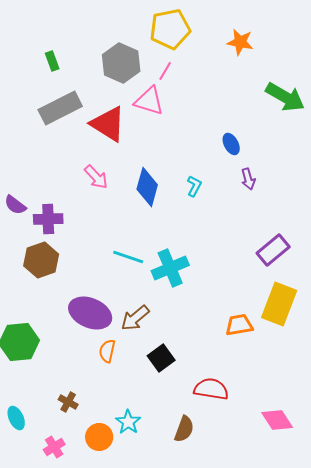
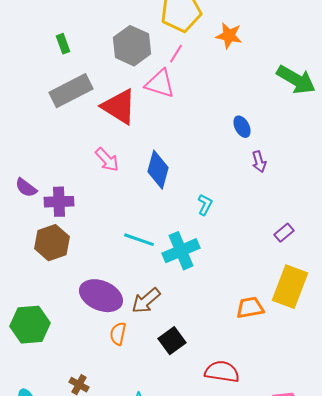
orange star: (240, 42) -> (229, 36), moved
cyan L-shape: (194, 186) -> (205, 205), moved
purple rectangle: (273, 250) -> (284, 233), size x0.6

